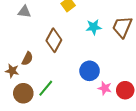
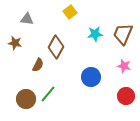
brown semicircle: (27, 59) -> (38, 65), moved
brown star: (12, 71) -> (15, 43), moved
pink star: (105, 88) -> (124, 66), moved

